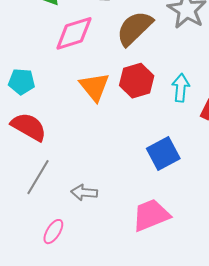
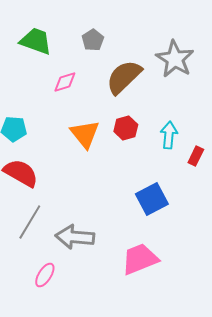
pink diamond: (74, 33) -> (65, 82), size x0.6
red hexagon: (137, 81) -> (126, 128), size x0.7
gray arrow: (84, 193) -> (75, 237), size x1.5

